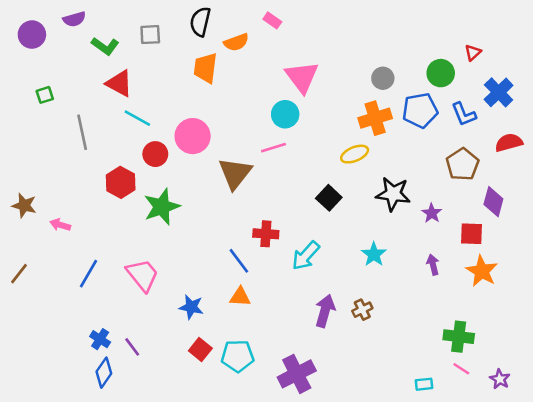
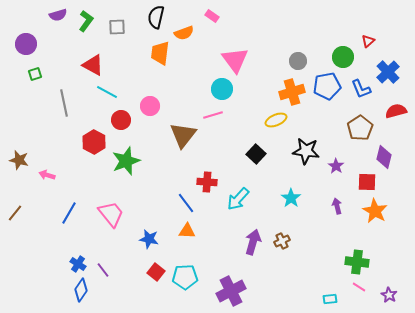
purple circle: (32, 35) -> (26, 44), moved
green L-shape: (105, 46) -> (86, 21), moved, turned -90
pink circle: (193, 136) -> (150, 106), size x0.7

